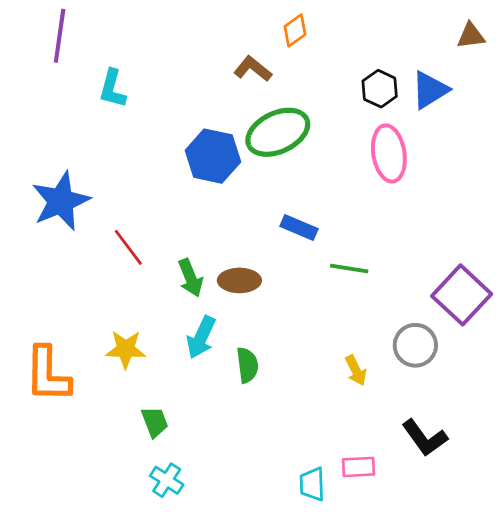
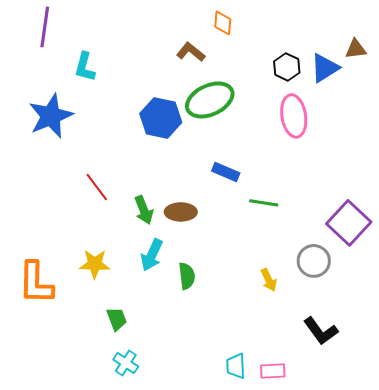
orange diamond: (295, 30) -> (223, 23), turned -50
brown triangle: (471, 36) -> (356, 49), moved
blue star: (61, 201) -> (51, 116), moved
pink rectangle: (358, 467) -> (273, 371), moved

